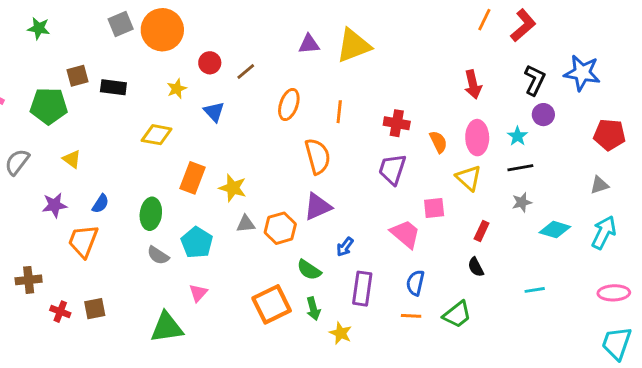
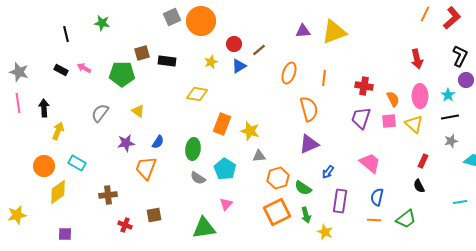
green star: (39, 28) -> (102, 23), moved
blue triangle: (214, 112) -> (239, 66), moved, turned 42
pink square: (434, 208) -> (389, 121), moved
orange hexagon: (280, 228) -> (278, 178), moved
red cross: (60, 312) -> (125, 225), moved

